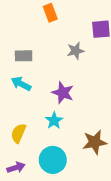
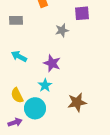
gray rectangle: (24, 56) -> (16, 20), moved
yellow semicircle: (18, 133) -> (17, 95), turned -49
cyan circle: (53, 160) -> (35, 108), moved

